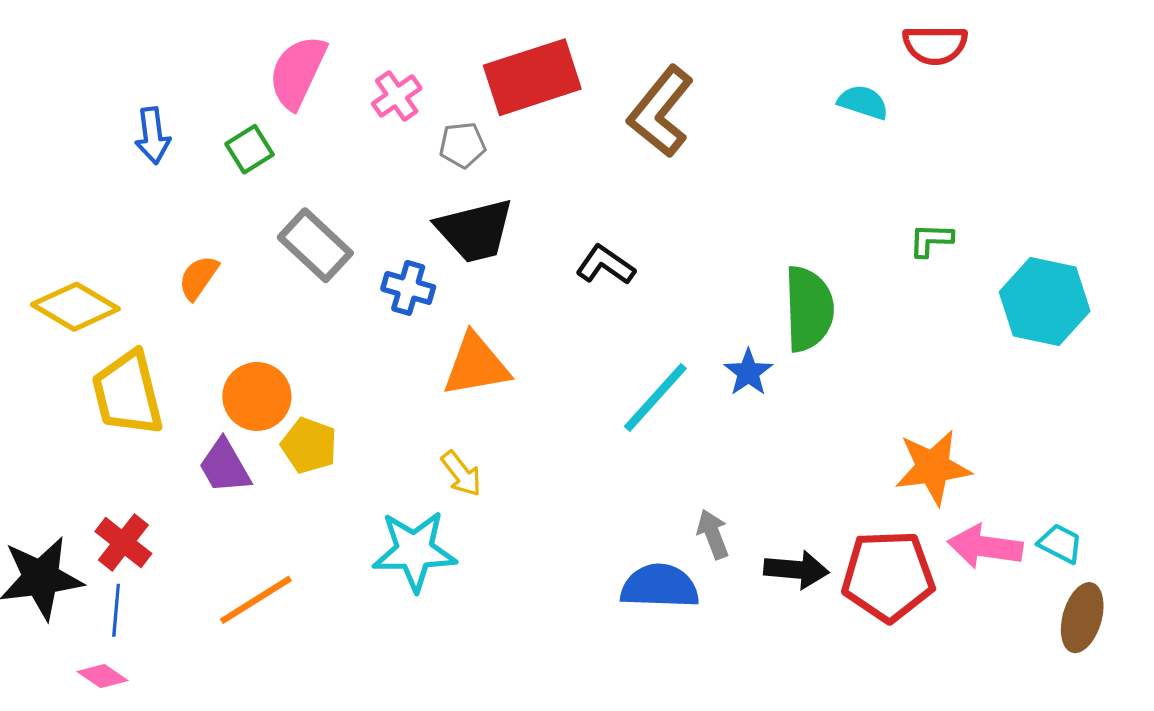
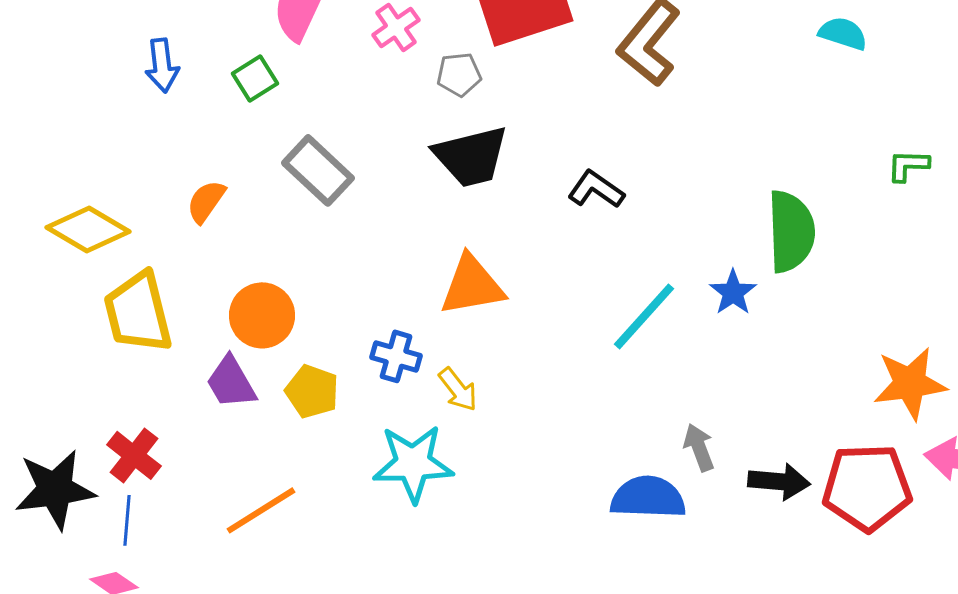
blue cross: (408, 288) -> (396, 356), moved
yellow pentagon: (309, 445) -> (312, 391), moved

